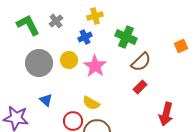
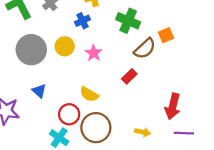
orange square: (181, 46) -> (166, 35), moved
pink star: (95, 66) -> (94, 53), size x0.7
red rectangle: (140, 87) -> (129, 76), moved

